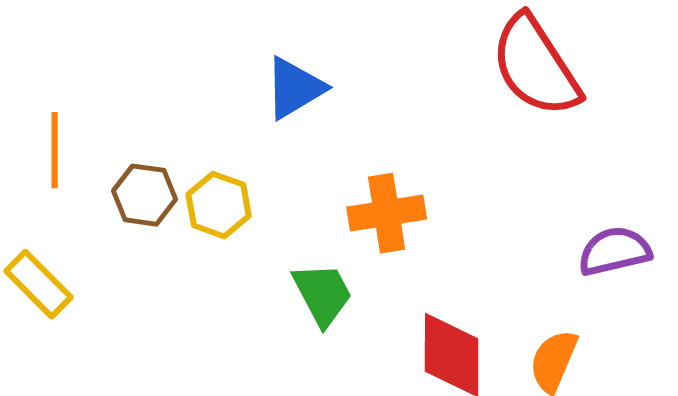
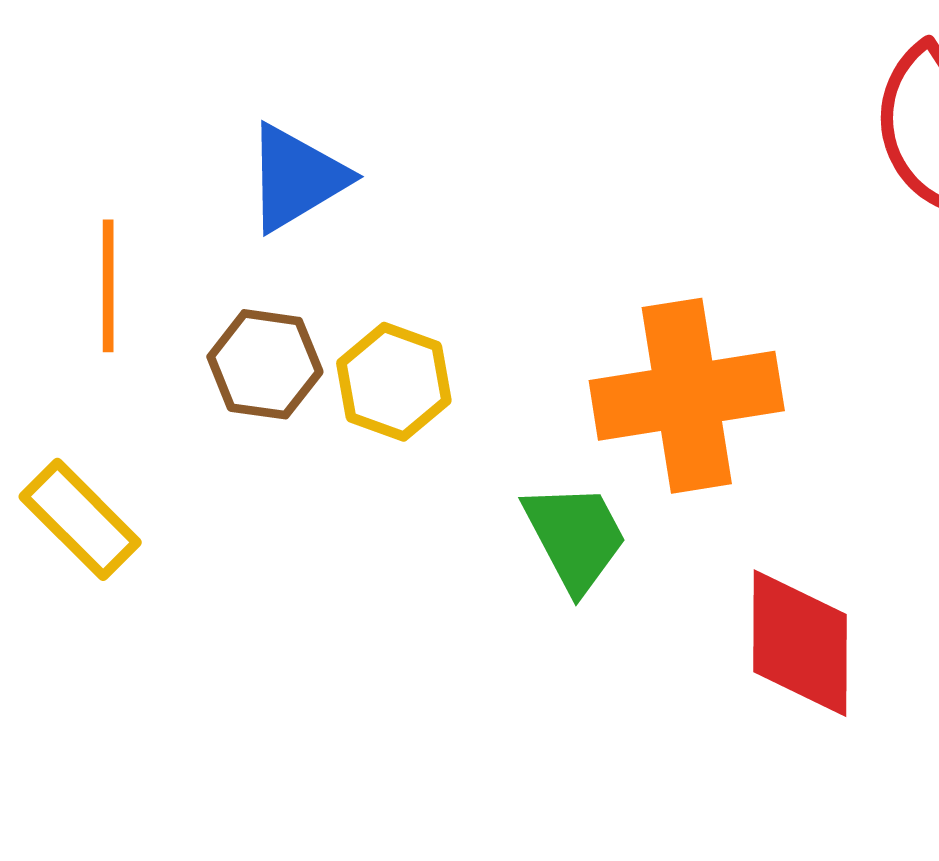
blue triangle: (295, 88) -> (296, 178), moved
orange cross: (387, 213) -> (687, 396), size x1.4

